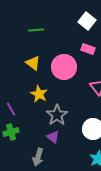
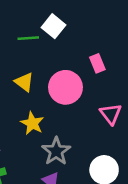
white square: (87, 21) -> (54, 26), moved
pink rectangle: (88, 49) -> (97, 63), turned 48

